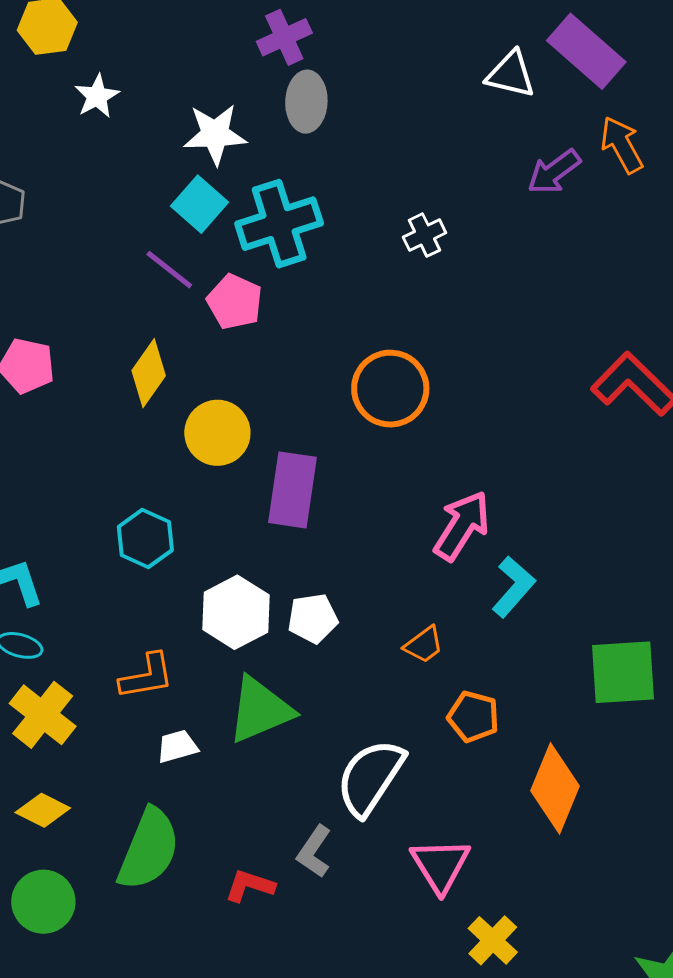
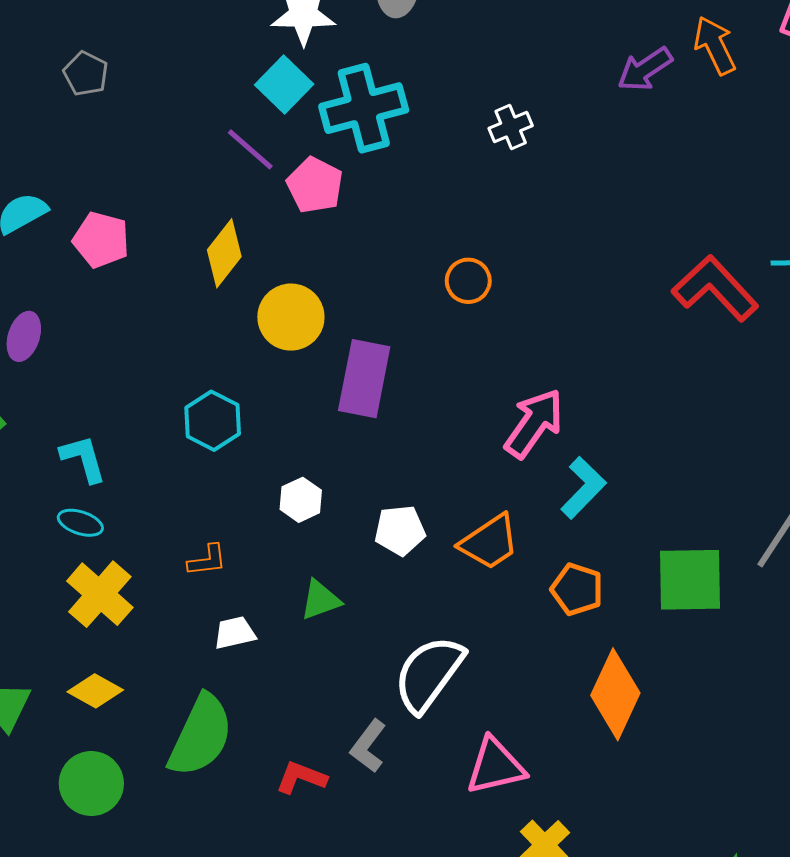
orange circle: (390, 389) -> (468, 281), size x0.6
white hexagon: (236, 612) -> (301, 500), size x0.6
white pentagon: (313, 618) -> (400, 530), moved
orange trapezoid: (424, 645) -> (489, 542), size x1.5
orange L-shape: (147, 676) -> (207, 560), size x0.7
green triangle: (260, 710) -> (320, 600), size x0.6
orange pentagon: (473, 717) -> (577, 589), moved
pink triangle: (440, 865) -> (495, 766), turned 46

